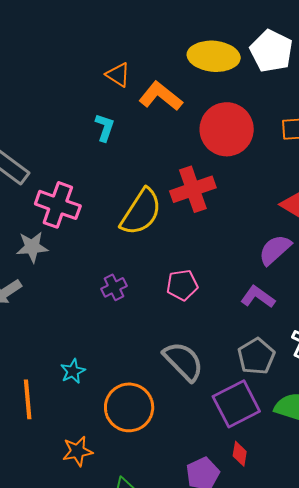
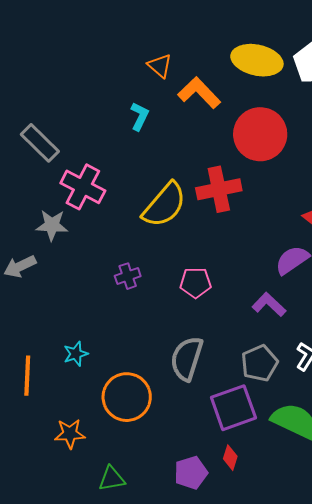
gray semicircle: (183, 361) -> (187, 359), turned -126

